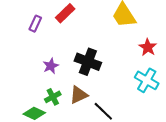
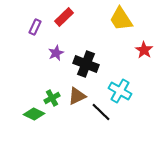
purple star: (51, 66) -> (56, 53), moved
cyan cross: (147, 80) -> (120, 91), moved

